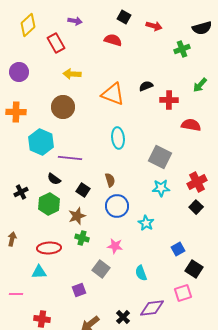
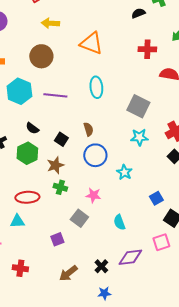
black semicircle: (146, 86) -> (138, 13), moved
purple line: (70, 158) -> (55, 95), moved

